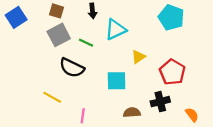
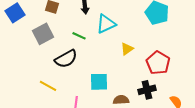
gray square: (59, 35) -> (43, 34), moved
black semicircle: (72, 68) -> (66, 59), turned -55
cyan square: (117, 81) -> (99, 82), moved

